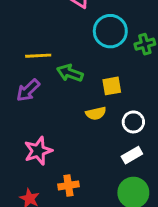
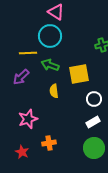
cyan circle: (110, 31) -> (50, 36), moved
yellow square: (112, 86) -> (79, 74), size x1.5
yellow semicircle: (96, 113) -> (54, 91), moved, turned 96

